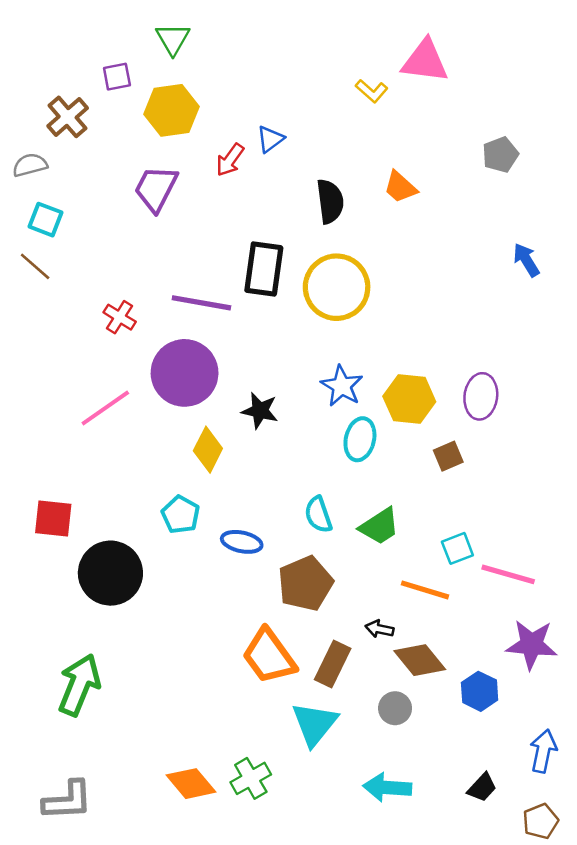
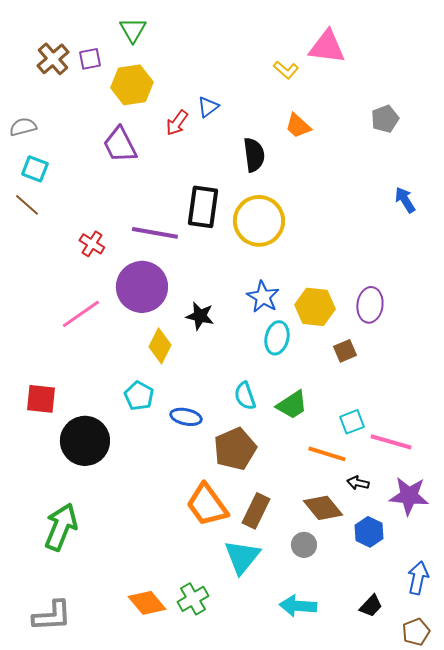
brown cross: (68, 117) -> (53, 59), moved
orange trapezoid: (400, 187) -> (298, 126), moved
purple trapezoid: (156, 188) -> (120, 145), turned -54
black arrow: (379, 629) -> (358, 483), moved

